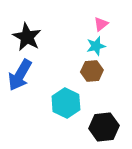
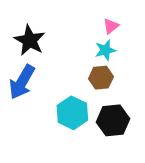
black hexagon: (104, 127) -> (113, 120), moved

